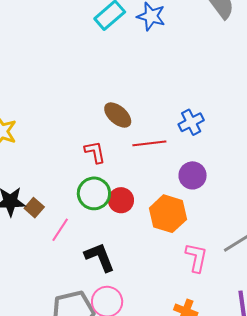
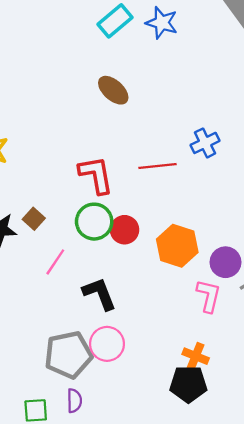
brown ellipse: (118, 115) -> (113, 90), moved
red L-shape: (95, 152) -> (96, 175), size x1.5
purple circle: (193, 175) -> (225, 262), moved
brown square: (34, 208) -> (34, 219), moved

